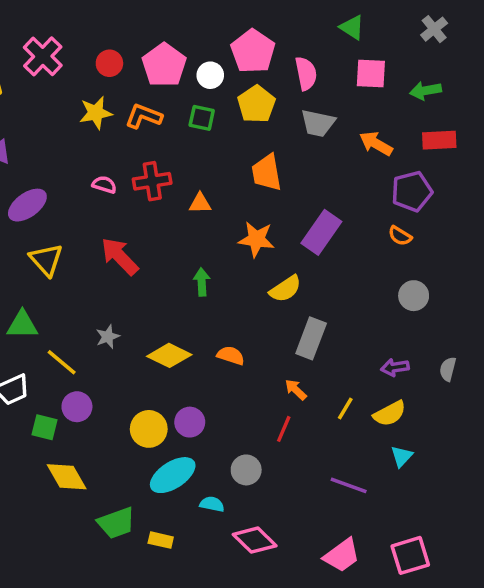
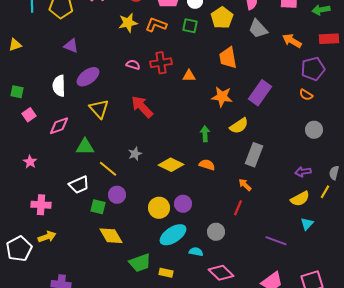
gray trapezoid: (318, 123) -> (258, 29), turned 35
green arrow: (202, 282) -> (205, 134), moved
yellow line: (345, 408) -> (325, 192), moved

